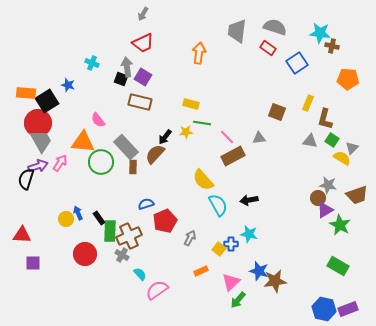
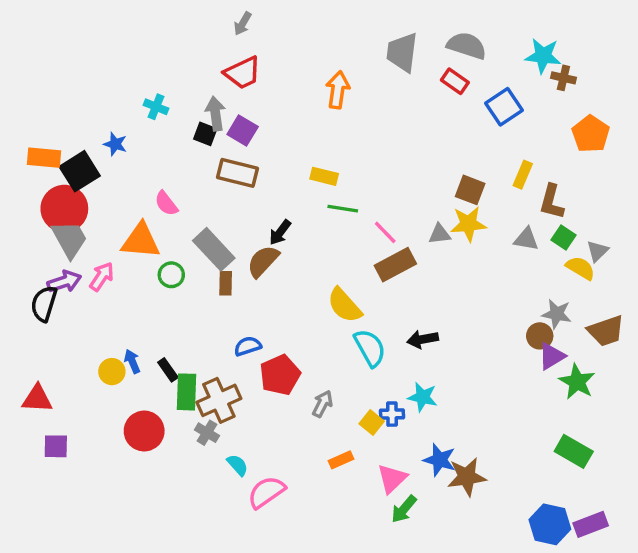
orange pentagon: (348, 79) -> (591, 134), turned 30
yellow star: (186, 132) -> (468, 224), moved, size x1.5
green circle: (101, 162) -> (171, 275), size x0.6

